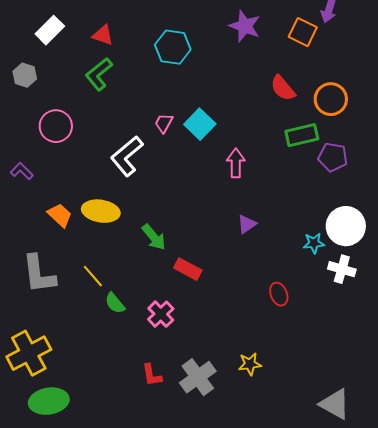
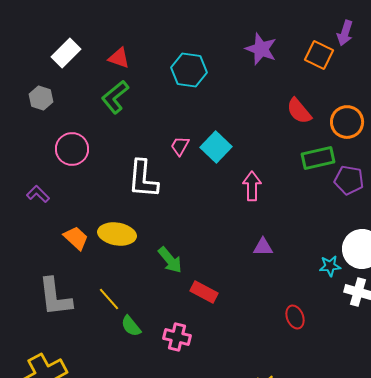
white L-shape: (127, 156) -> (143, 179), turned -45
purple triangle: (247, 224) -> (263, 247), turned 35
pink cross: (161, 314) -> (177, 337), turned -32

